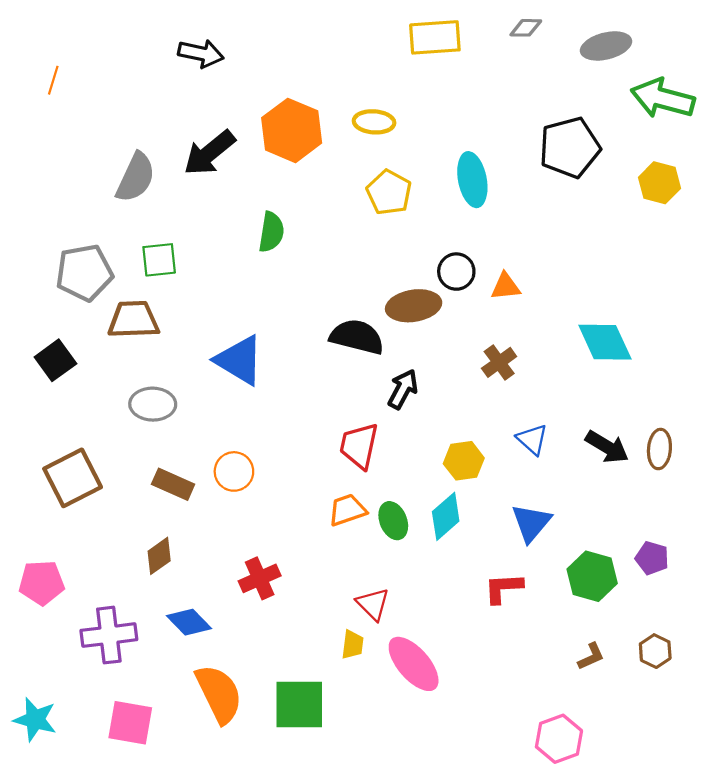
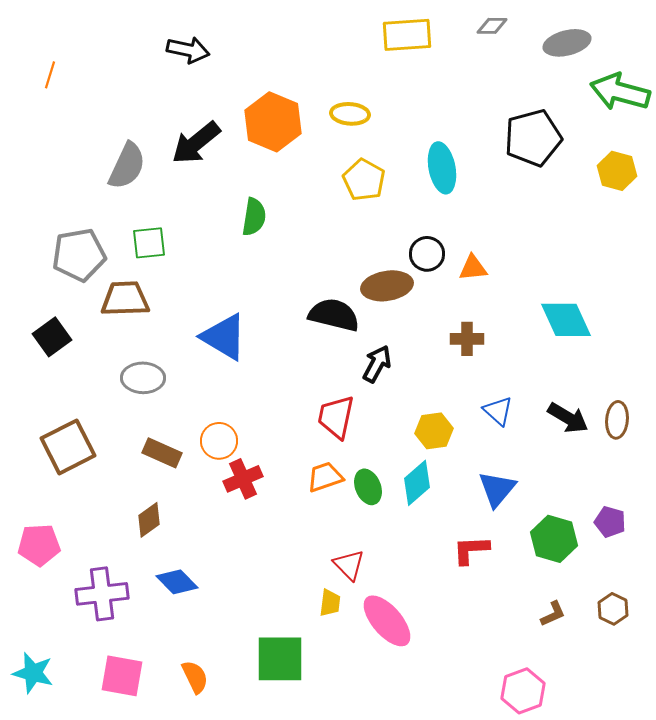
brown cross: (499, 362) -> (467, 339), turned 36
red cross: (260, 578) -> (243, 479), moved
orange semicircle: (219, 694) -> (195, 677), moved, size x0.6

